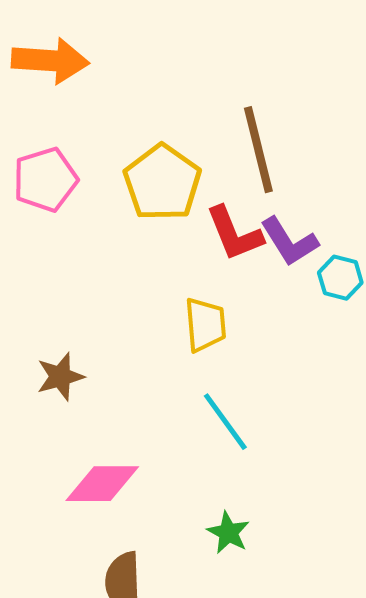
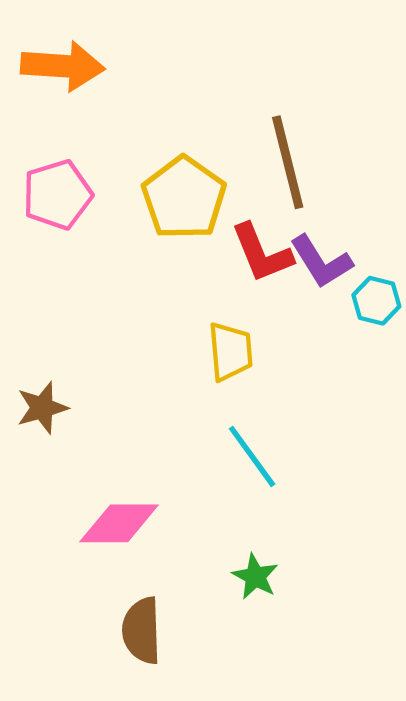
brown star: (60, 377) -> (42, 408), moved

